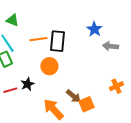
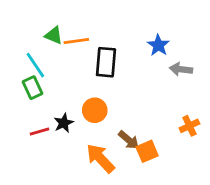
green triangle: (12, 20) -> (54, 35), moved
orange line: (38, 39) -> (76, 41), moved
orange circle: (49, 66) -> (95, 110), moved

